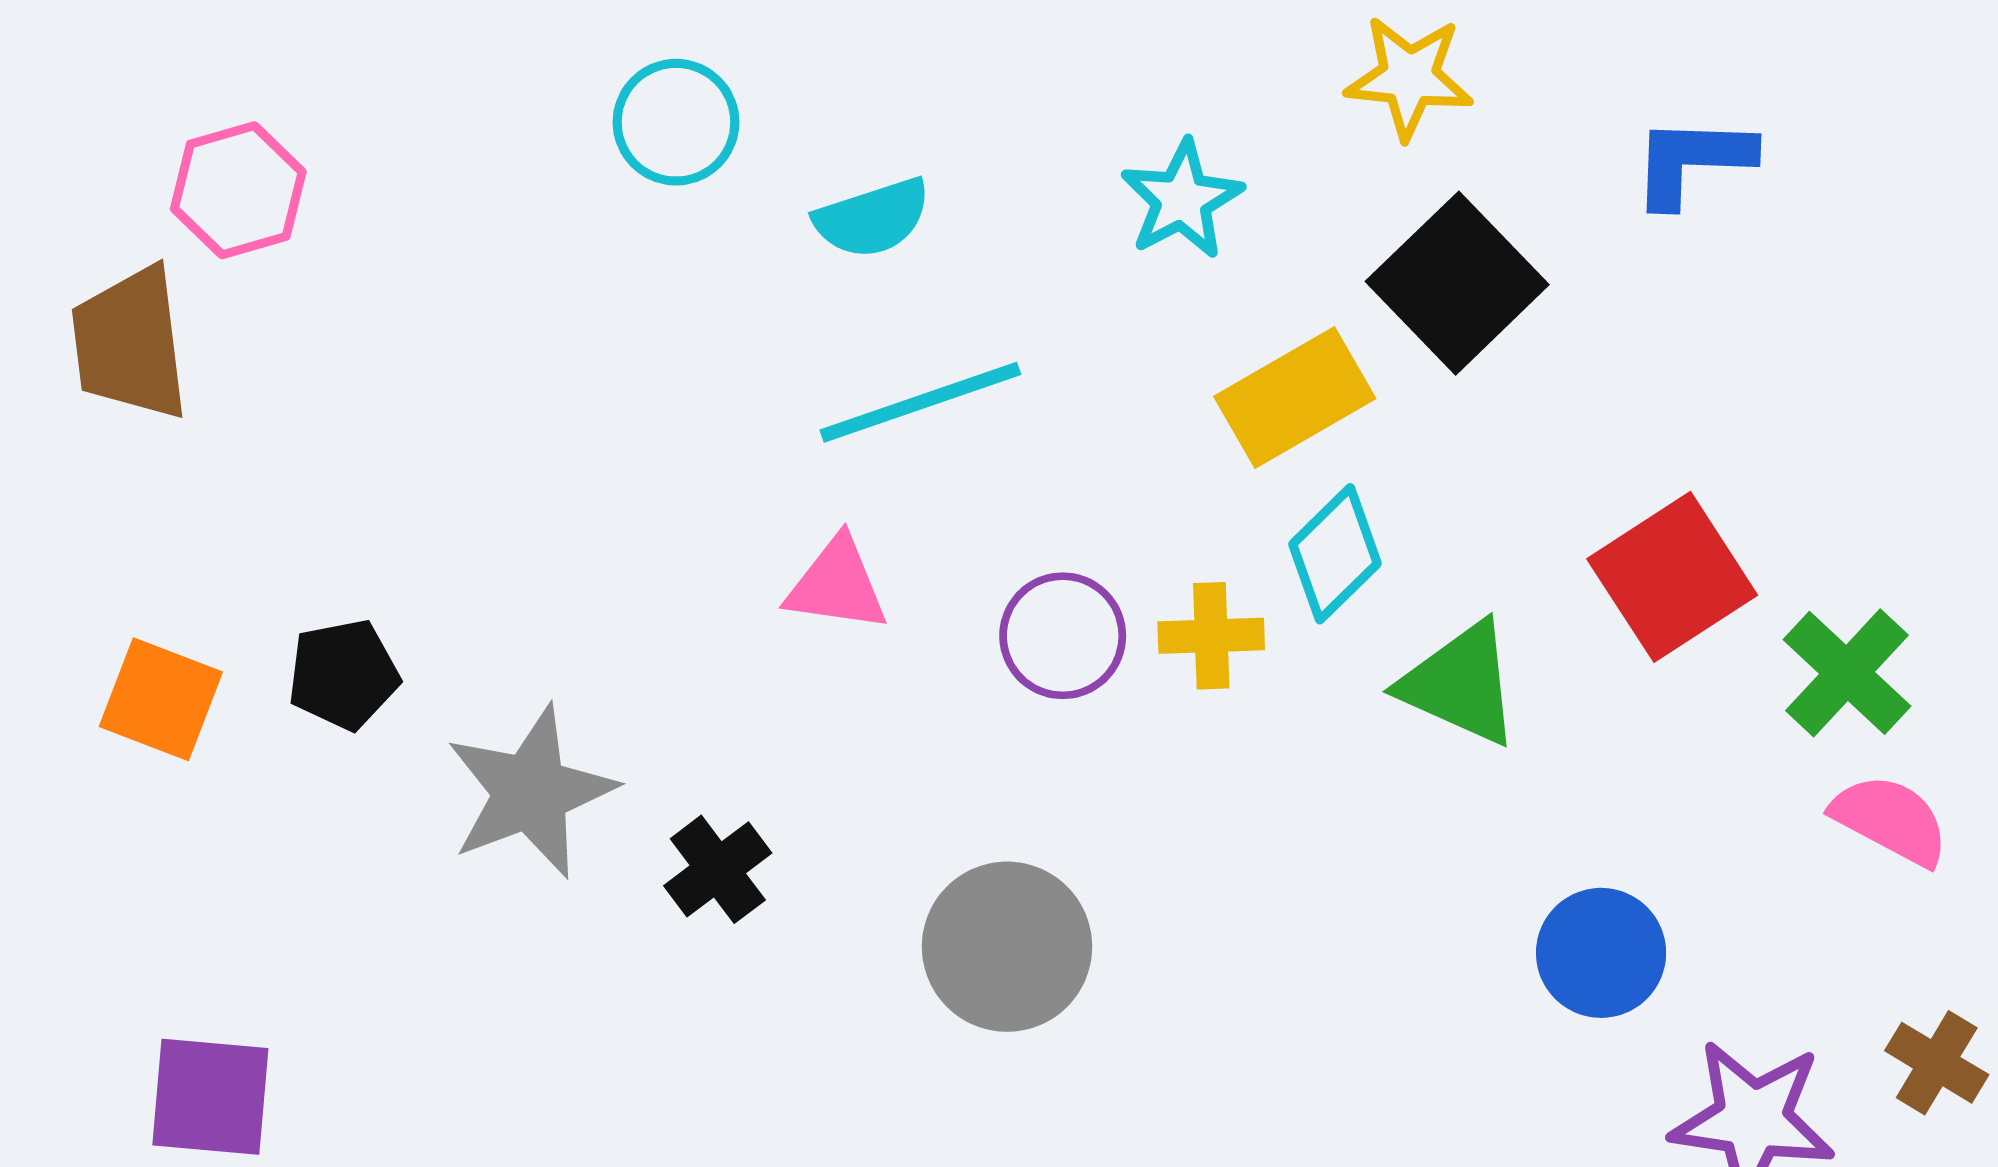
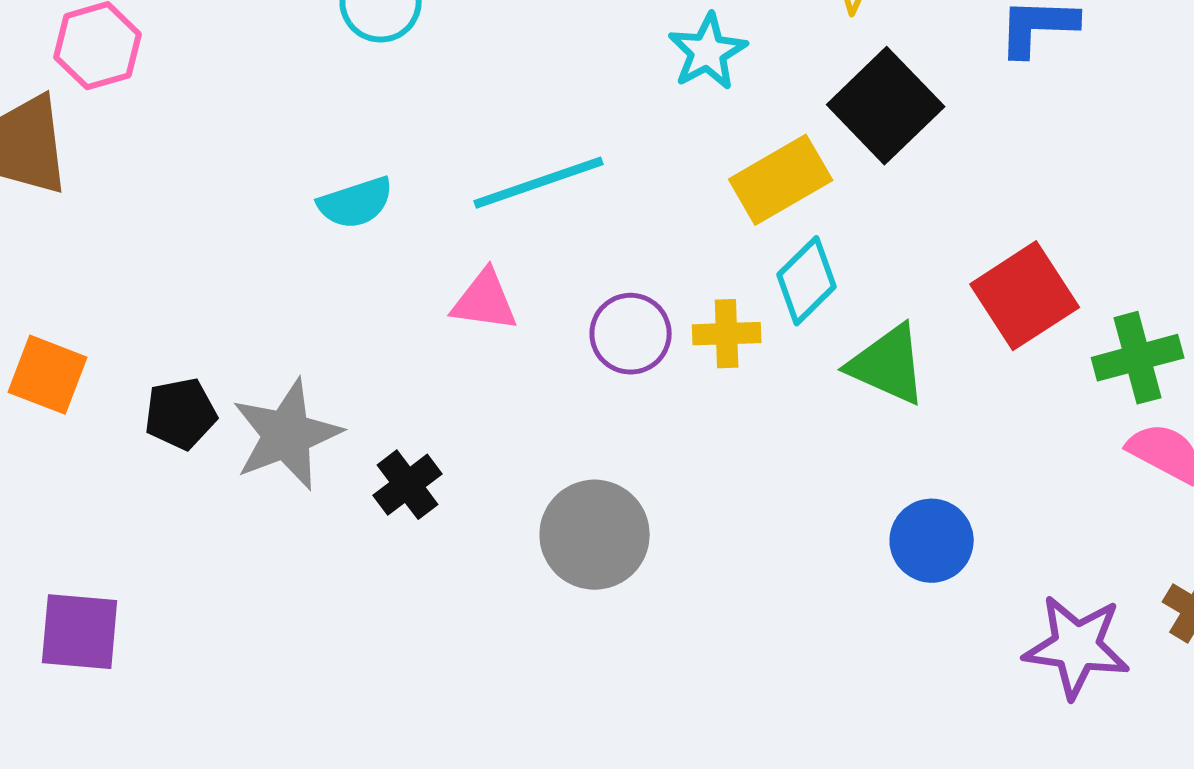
cyan semicircle: (872, 218) -> (356, 203), moved
green cross: (1847, 673) -> (1138, 358), turned 32
black pentagon: (343, 674) -> (181, 414), moved
blue circle: (1601, 953) -> (932, 541), moved

